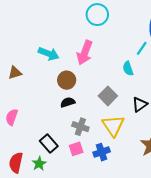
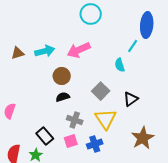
pink arrow: (85, 53) -> (79, 50), turned 45
cyan arrow: (49, 54) -> (45, 51), turned -36
brown triangle: (15, 73) -> (18, 53), moved

